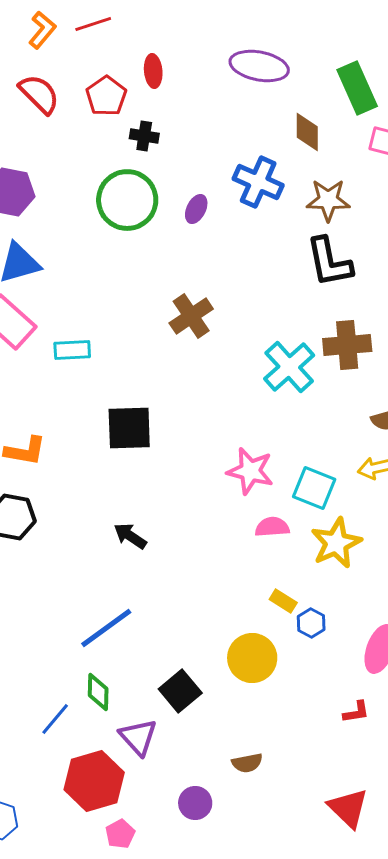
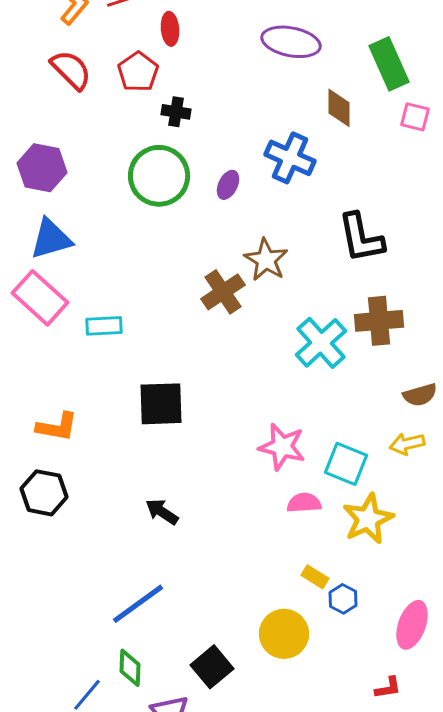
red ellipse: (153, 71) -> (170, 29), moved
brown star: (328, 200) -> (266, 260), moved, turned 30

